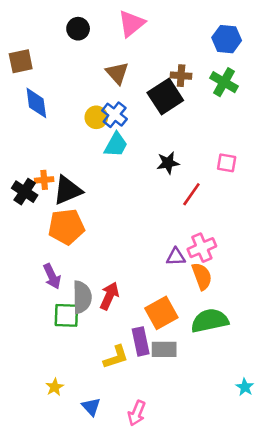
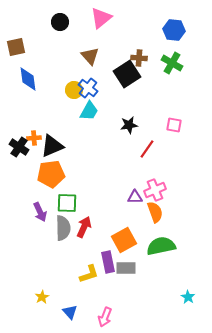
green square: (66, 315) -> (67, 203), moved

